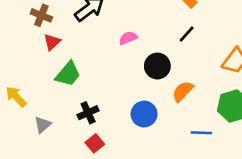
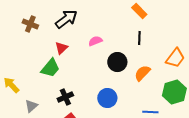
black line: (187, 34) -> (139, 38), turned -40
red triangle: (52, 42) -> (61, 48), moved
orange semicircle: (183, 91) -> (142, 73), moved

